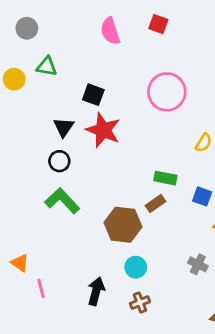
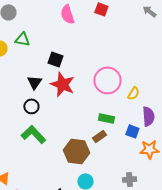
pink circle: (167, 92) -> (107, 80), moved
gray cross: (198, 264) -> (129, 179), turned -32

